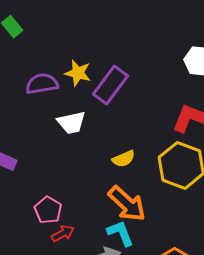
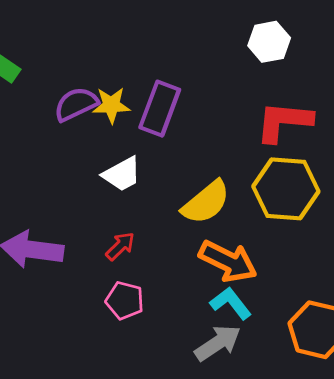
purple semicircle: (42, 84) -> (76, 104), moved
yellow semicircle: (124, 159) -> (206, 202), size x1.6
red arrow: (63, 234) -> (120, 246), moved

